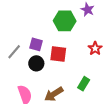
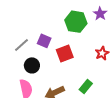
red square: (58, 54) -> (65, 54), turned -36
black circle: (36, 63) -> (32, 65), moved

